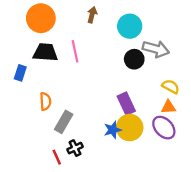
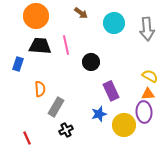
brown arrow: (92, 15) -> (81, 13), turned 112
gray arrow: (156, 49) -> (147, 29), moved, turned 70
black circle: (134, 59) -> (91, 62), moved
yellow circle: (130, 128) -> (124, 125), moved
purple ellipse: (164, 128) -> (144, 112), turned 40
red line: (57, 157) -> (27, 138), moved

